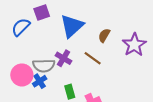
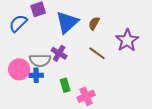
brown semicircle: (104, 35) -> (94, 23), moved
brown line: (93, 58) -> (97, 53), moved
blue cross: (40, 81) -> (36, 75), turned 32

